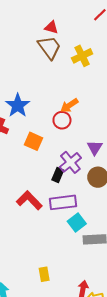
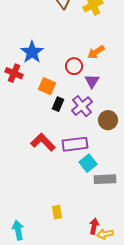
orange arrow: (69, 105) -> (96, 52), moved
purple triangle: (95, 148) -> (92, 81), moved
black rectangle: (58, 175) -> (58, 104), moved

